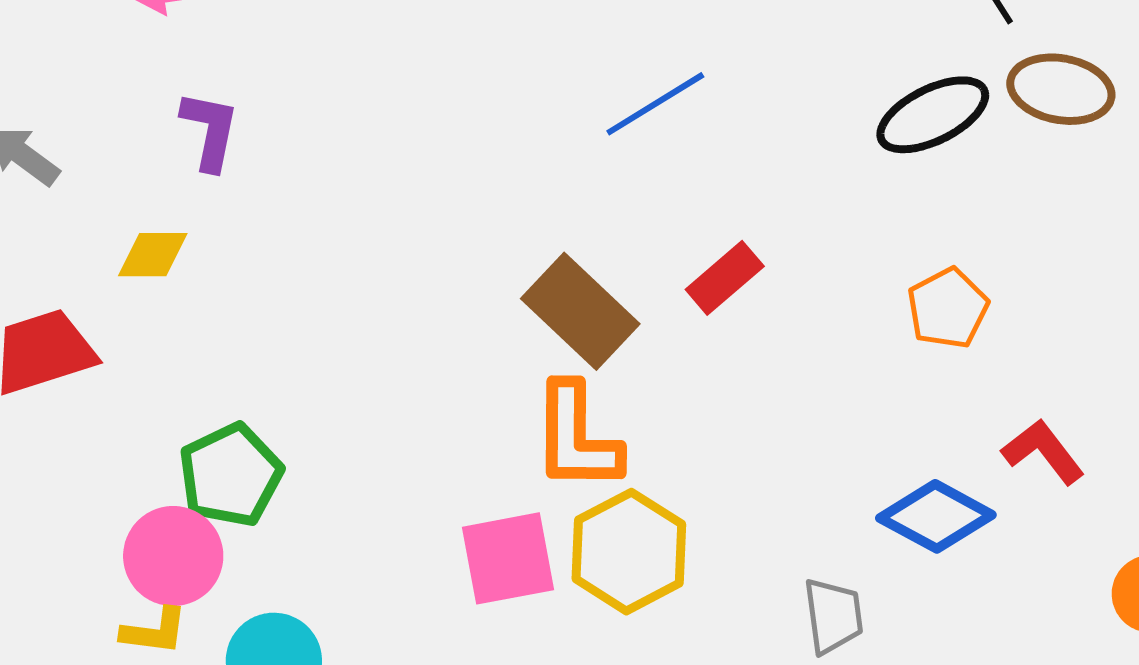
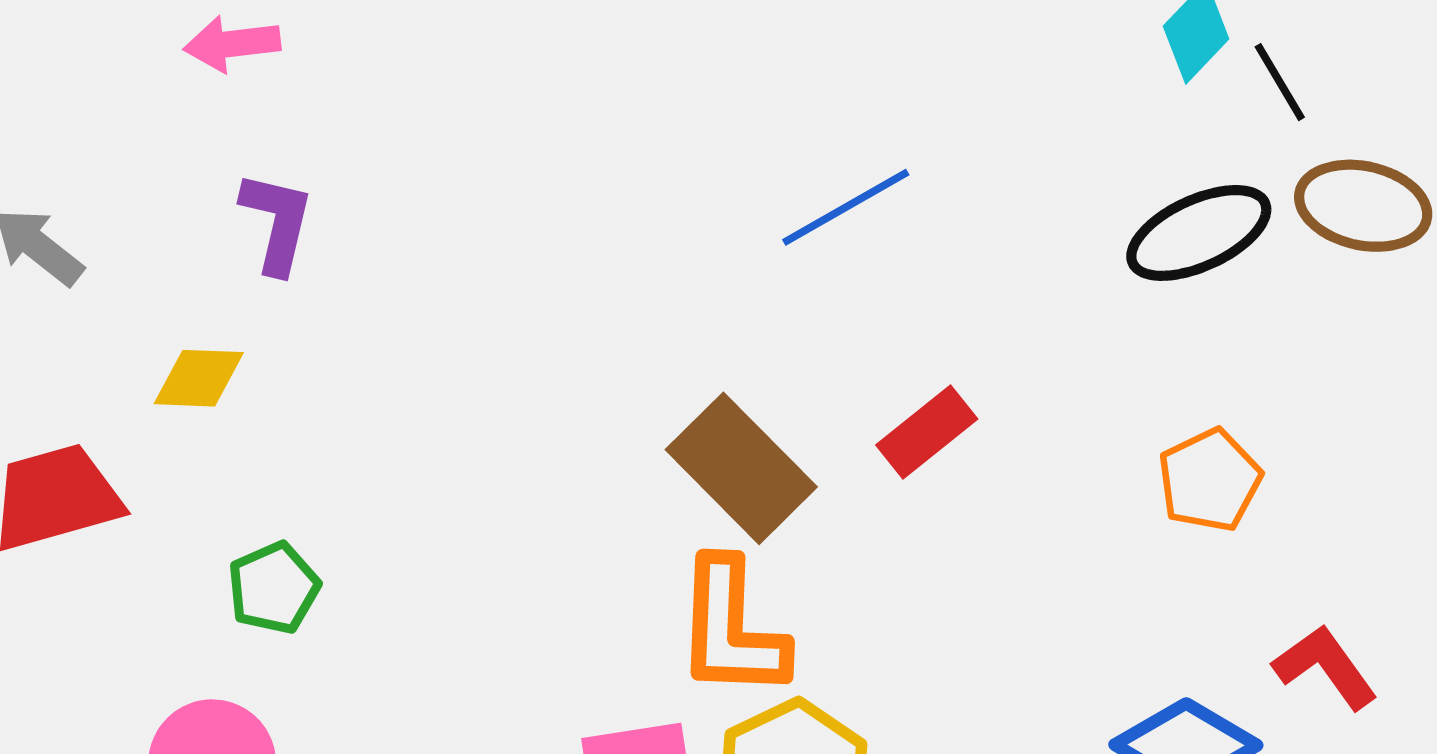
green pentagon: (231, 475) -> (274, 588), moved, size x0.7

